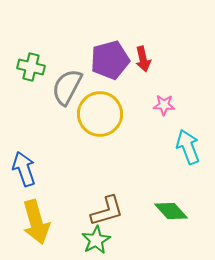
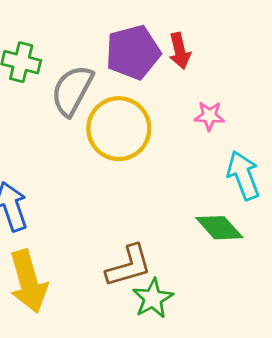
green diamond: (171, 211) -> (219, 228), moved
green star: (96, 240) -> (153, 298), moved

